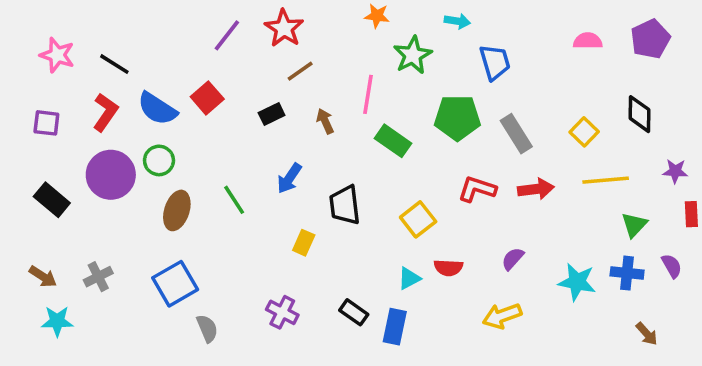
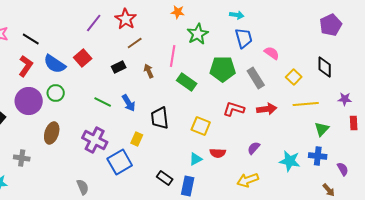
cyan arrow: (457, 21) -> (237, 15), moved
pink semicircle: (588, 41) -> (272, 53), moved, turned 35
blue arrow: (289, 178) -> (129, 103), turned -66
green line: (234, 200) -> (103, 102), moved, turned -30
brown ellipse: (177, 210) -> (52, 133), moved
yellow square: (418, 219) -> (201, 126), turned -30
purple semicircle: (672, 266) -> (343, 169), moved
gray cross: (98, 277) -> (22, 158), turned 35
blue square: (175, 284) -> (120, 162), moved
purple cross: (282, 312) -> (95, 140), moved, size x1.4

